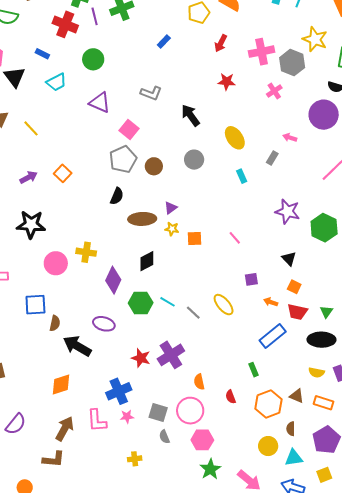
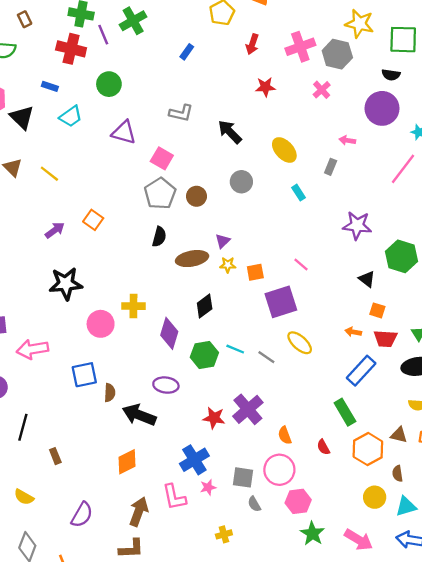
green hexagon: (324, 228) -> (401, 256), moved
purple square: (251, 279) -> (281, 302), moved, size x2.0
green rectangle: (254, 370) -> (345, 412), size x1.6

